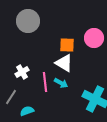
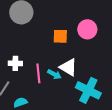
white triangle: (64, 63) -> (68, 67), moved
white cross: (22, 72) -> (15, 63), turned 32

